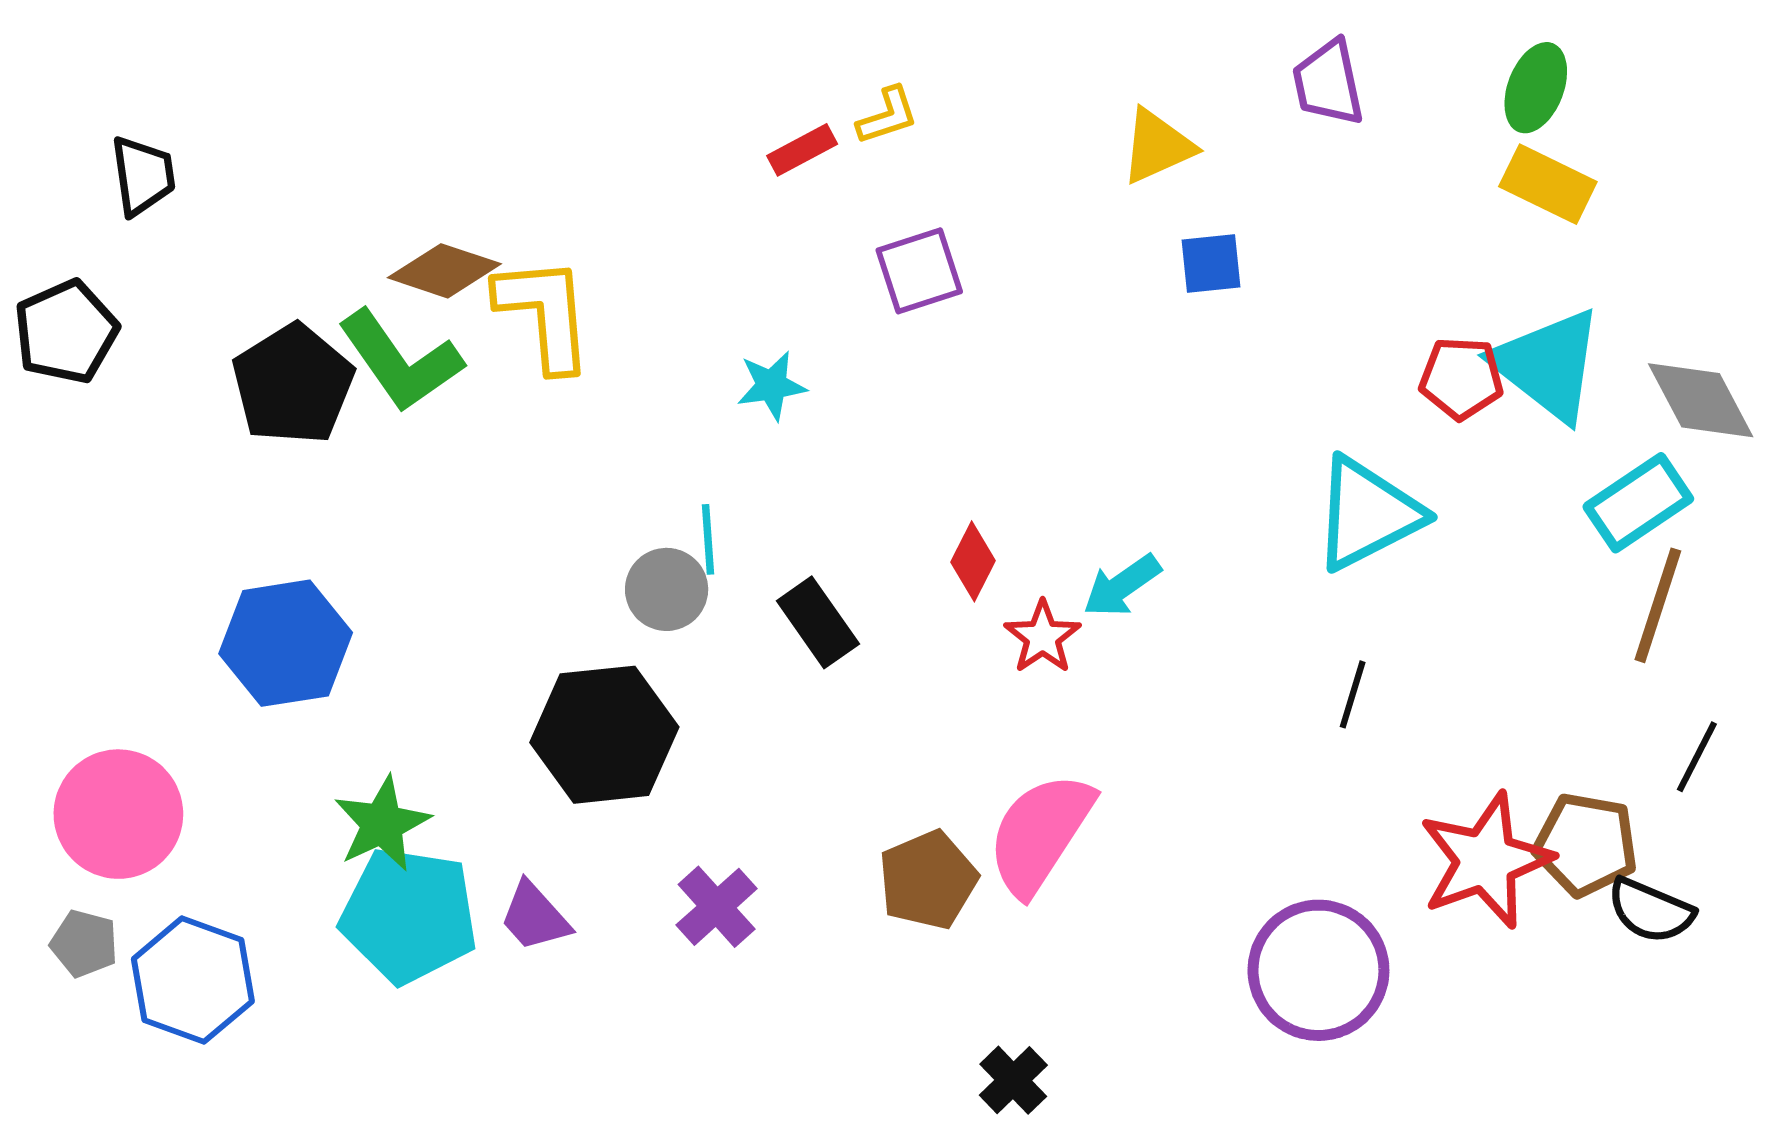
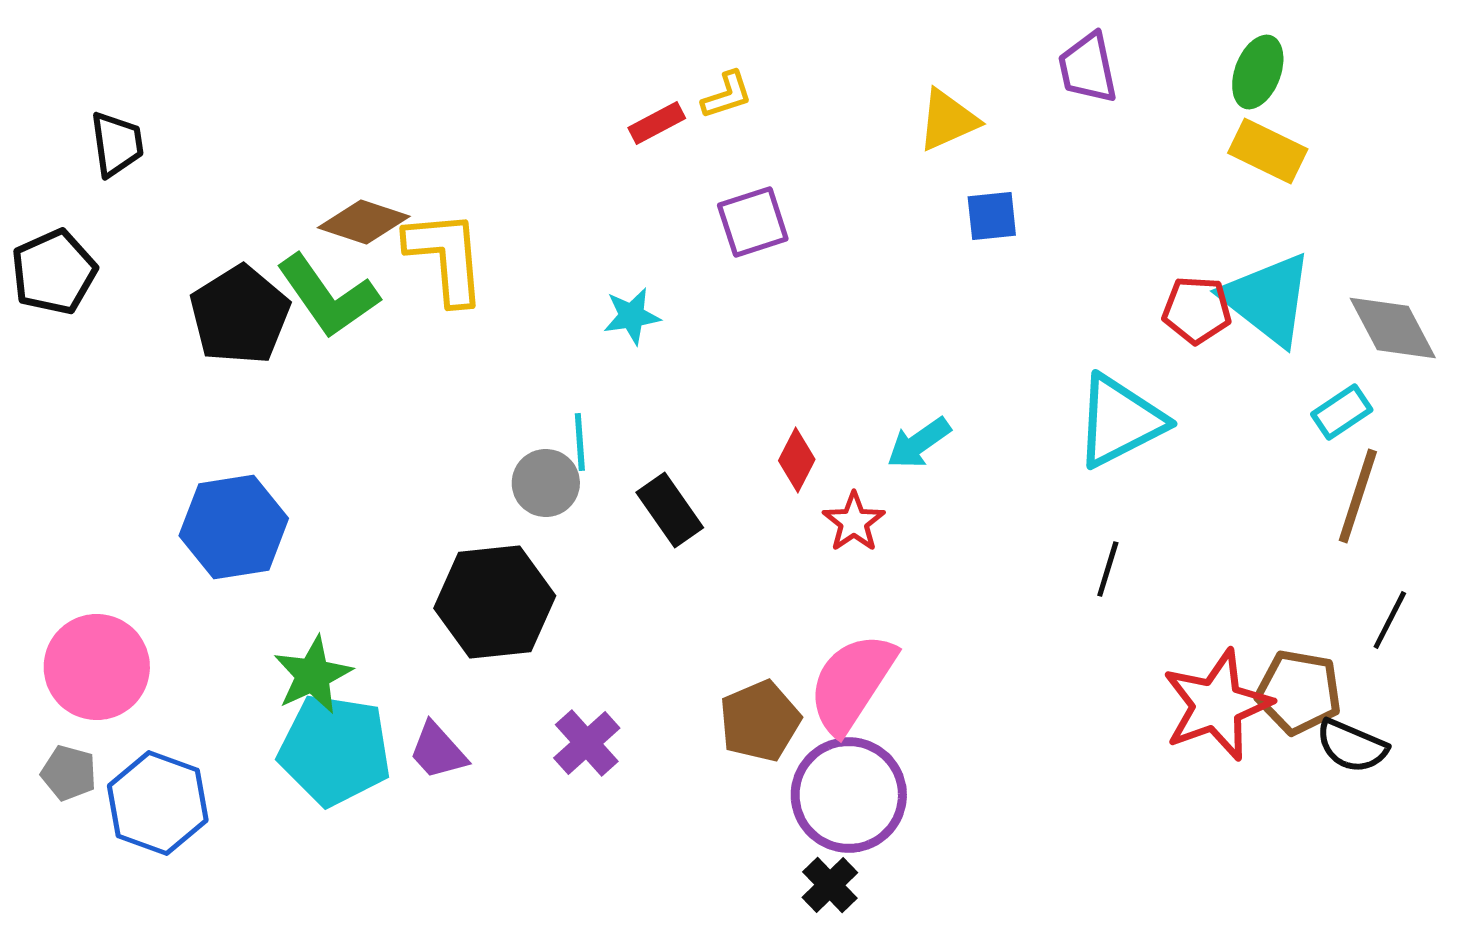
cyan rectangle: (1638, 503) -> (1342, 412), size x0.7
cyan arrow: (1122, 586) -> (919, 443), moved
purple circle: (1318, 970) -> (849, 795), moved

